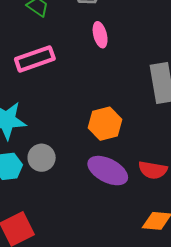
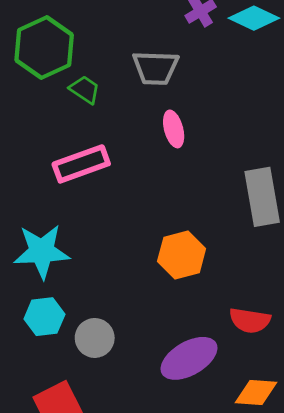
gray circle: (42, 158) -> (95, 338), moved
purple ellipse: (108, 171) -> (189, 358), moved, turned -57

